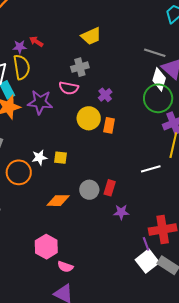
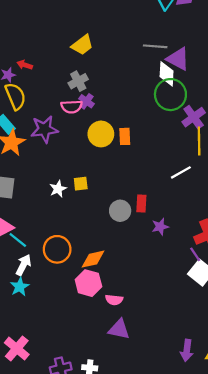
purple cross: (105, 95) -> (86, 101), moved
orange circle: (19, 172) -> (57, 249), moved
orange diamond: (58, 201) -> (93, 259), moved

